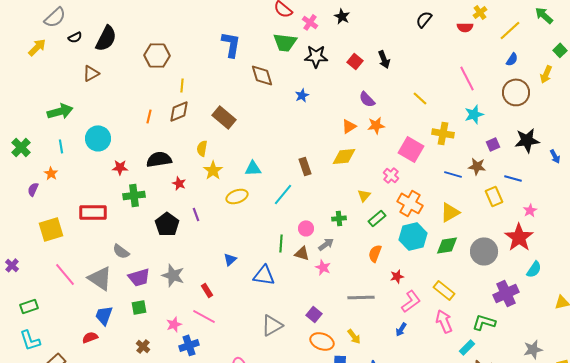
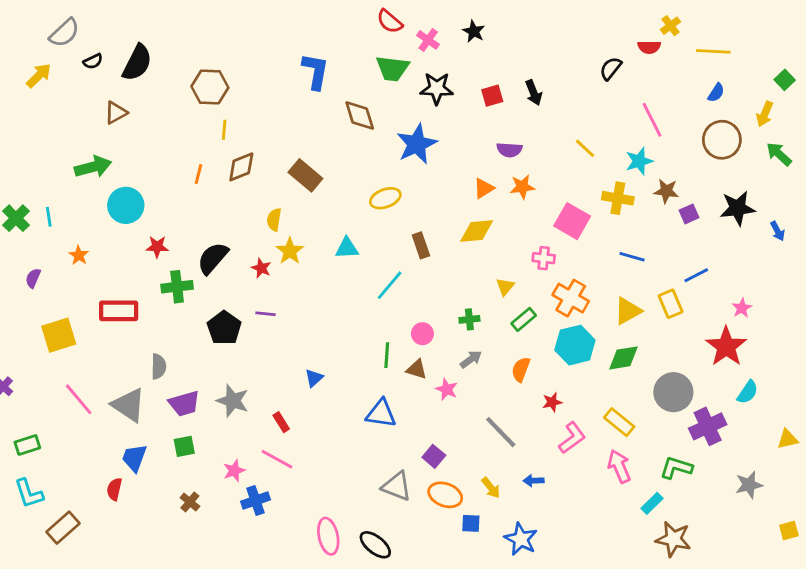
green arrow: (544, 15) -> (779, 154), moved
black semicircle: (424, 19) -> (611, 68), moved
yellow line: (510, 30) -> (713, 51), turned 45
red square: (355, 61) -> (492, 96), turned 35
yellow line: (182, 85) -> (224, 130), moved
blue star: (302, 95) -> (417, 144), size x2.0
purple semicircle: (367, 99) -> (509, 150), turned -42
green arrow: (60, 111) -> (93, 167), moved
cyan star: (474, 114) -> (639, 161), moved
cyan line: (61, 146) -> (49, 217), moved
black semicircle: (159, 159) -> (213, 258), moved, turned -40
brown star: (477, 166) -> (666, 191), moved
orange star: (51, 173) -> (79, 255), moved
pink cross: (391, 175) -> (544, 258), turned -35
blue line: (513, 178) -> (696, 275), moved, turned -42
red star: (179, 183) -> (261, 268), moved
yellow ellipse: (237, 196) -> (385, 198), moved
yellow rectangle: (494, 196) -> (671, 304), moved
purple line: (196, 214) -> (266, 314), turned -64
gray arrow: (326, 244) -> (471, 359), moved
gray semicircle: (121, 251) -> (159, 367), turned -126
gray circle: (484, 251) -> (673, 392), moved
blue triangle: (264, 275) -> (381, 414), moved
gray line: (361, 297) -> (501, 432), turned 48
gray triangle: (272, 325) -> (397, 486), moved, turned 50
blue arrow: (401, 329) -> (534, 481), moved, turned 56
red semicircle: (90, 337) -> (114, 489), turned -56
gray star: (533, 349) -> (749, 485), moved

